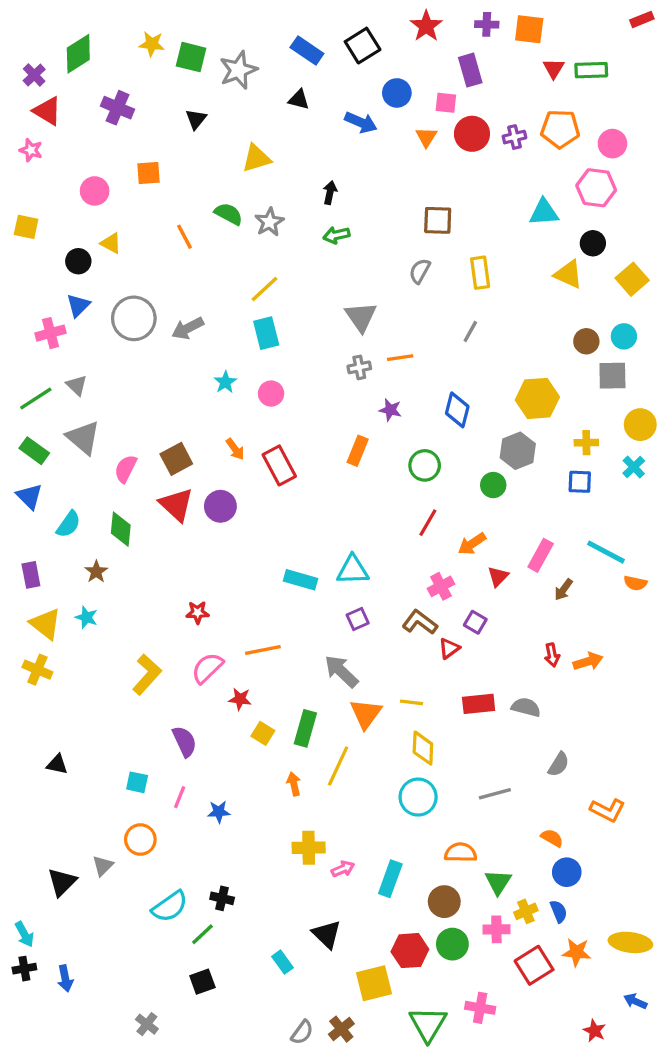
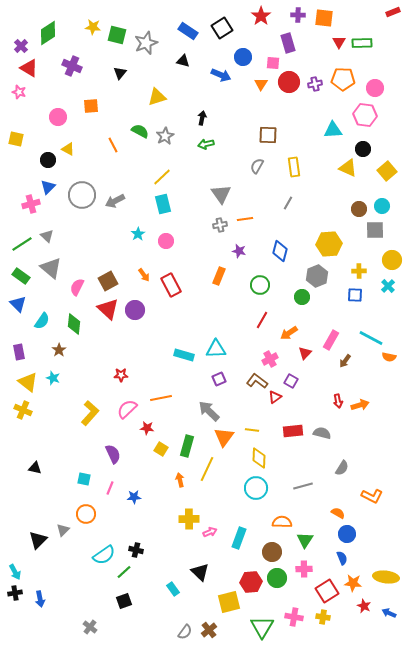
yellow cross: (526, 911) -> (323, 617), moved, turned 32
red star: (595, 1031) -> (364, 606), moved

